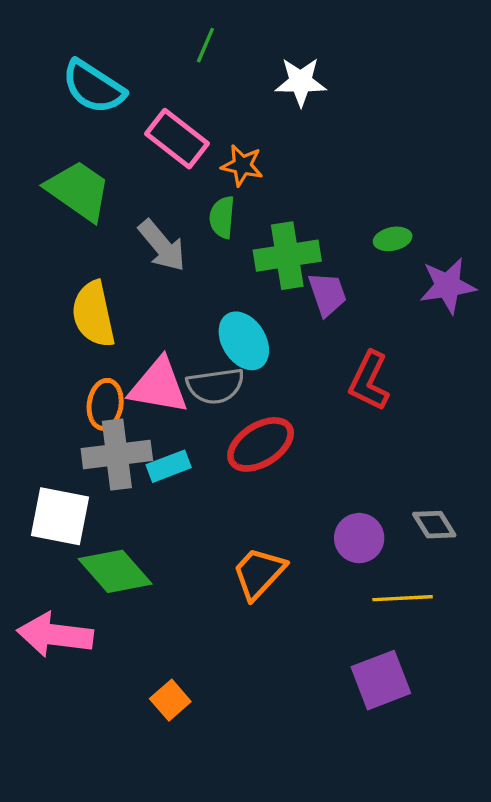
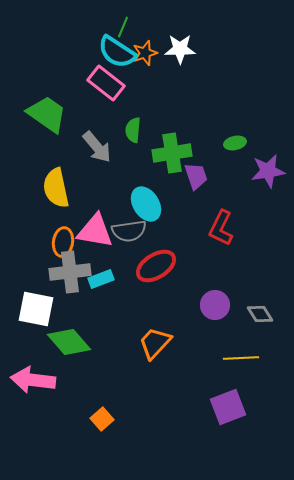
cyan semicircle: (93, 87) -> (117, 52), moved
orange star: (242, 165) -> (145, 53), moved, turned -30
purple circle: (359, 538) -> (215, 305), moved

